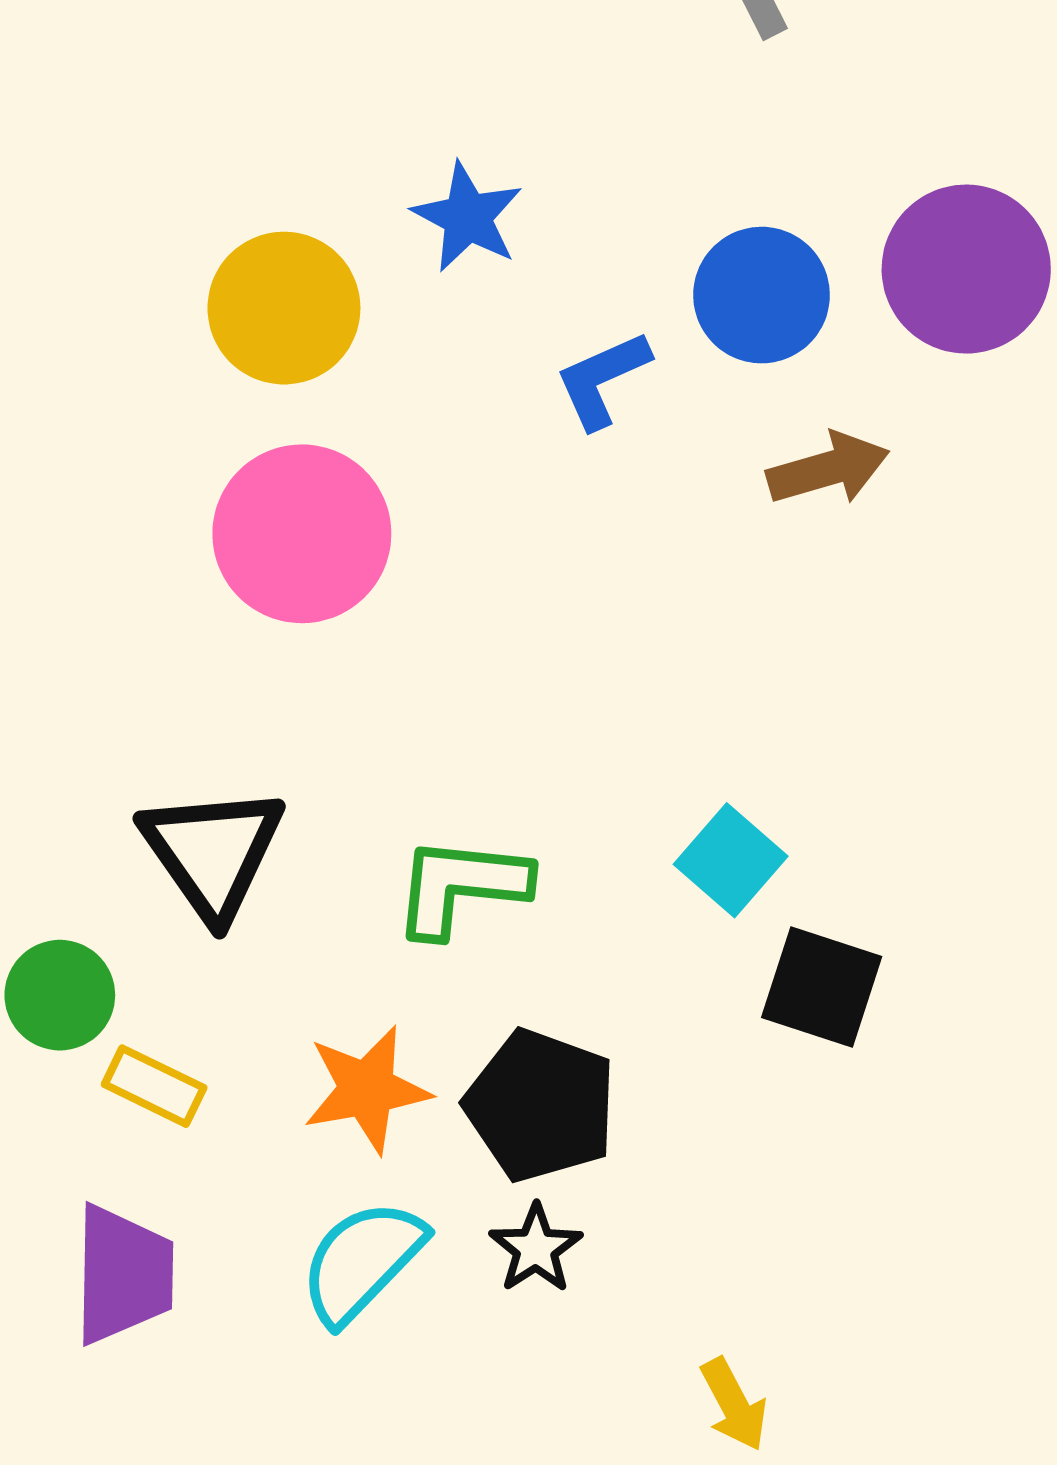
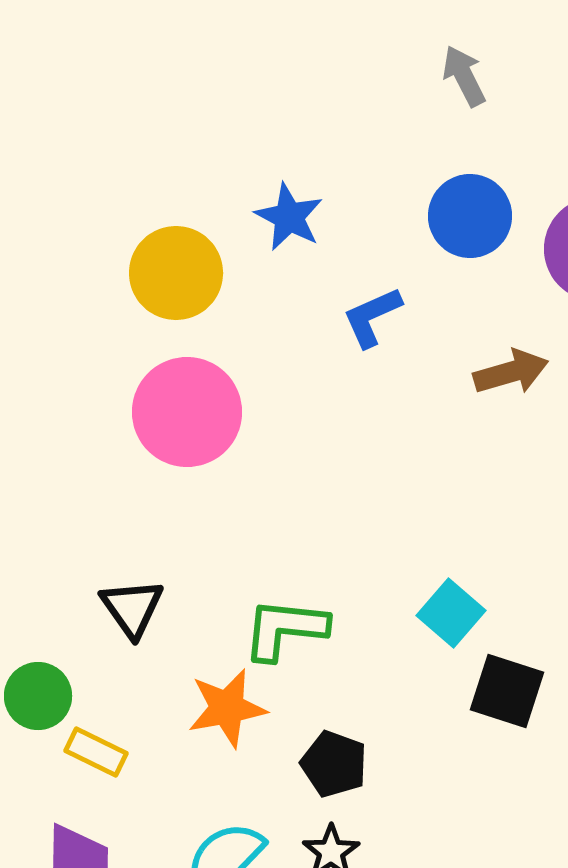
blue circle: (762, 295) -> (470, 216), moved
black triangle: (213, 852) -> (132, 608), size x0.7
orange star: (367, 1089) -> (227, 708), moved
black pentagon: (541, 1106) -> (334, 764), size x0.7

